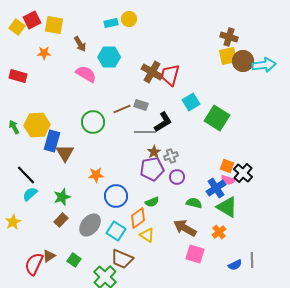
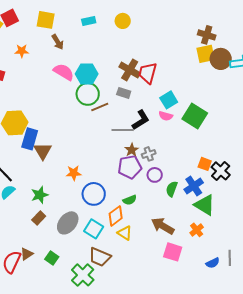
yellow circle: (129, 19) -> (123, 21), moved
yellow square: (54, 25) -> (46, 20), moved
cyan hexagon: (109, 57) -> (87, 74), moved
gray rectangle: (141, 105) -> (124, 93), moved
green circle: (93, 122) -> (88, 94), moved
pink semicircle: (228, 180) -> (166, 116), moved
green semicircle: (194, 203) -> (172, 189), moved, turned -84

